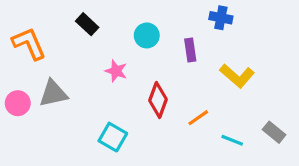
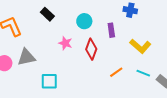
red diamond: (158, 100) -> (91, 49), moved
cyan square: (113, 137) -> (49, 81), moved, turned -30
cyan line: (232, 140) -> (143, 73), moved

